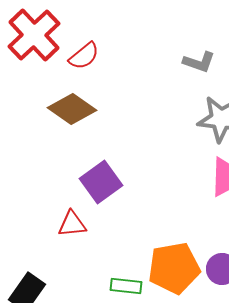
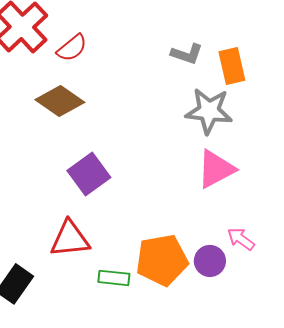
red triangle: (72, 224) -> (70, 239), moved, size x1.4

